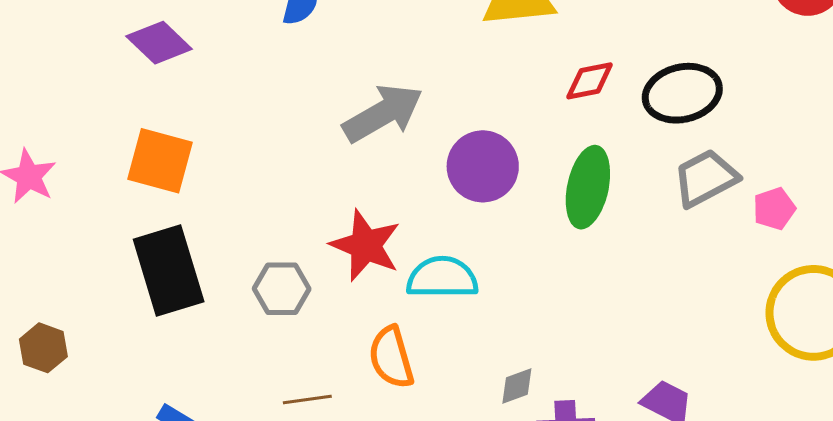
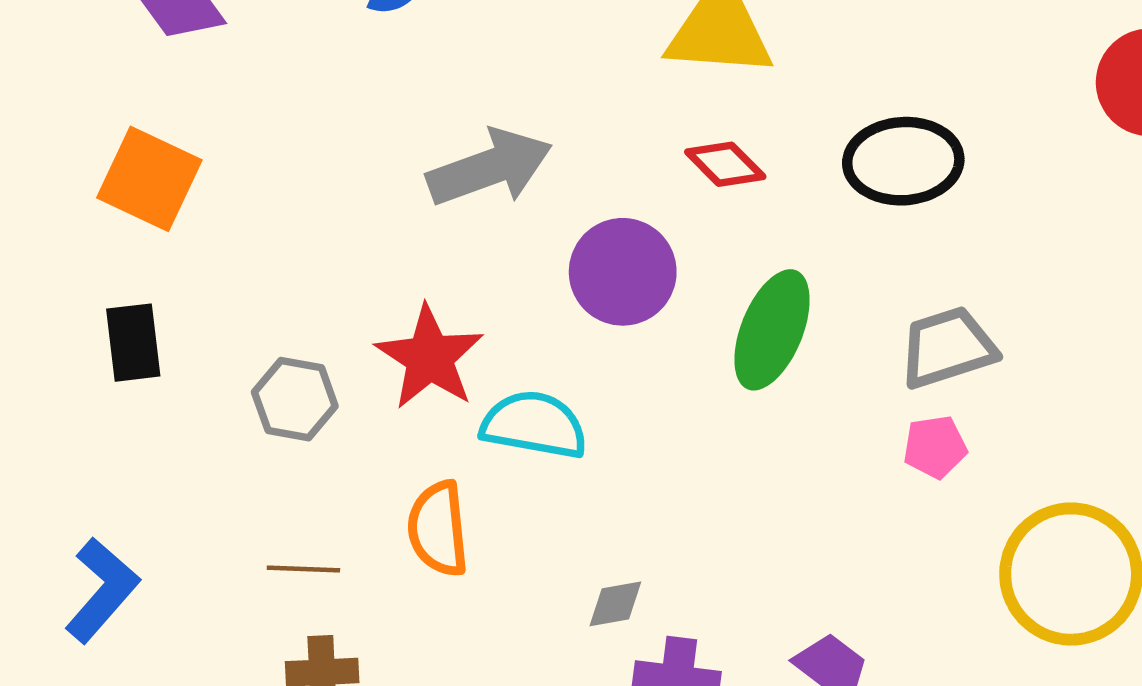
red diamond: (590, 81) -> (725, 164), moved, turned 46
black ellipse: (682, 93) -> (903, 161), moved
pink pentagon: (774, 209) -> (935, 447), moved
black rectangle: (169, 270) -> (133, 343), size x0.6

